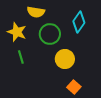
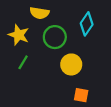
green line: (21, 57) -> (23, 62), turned 48
orange square: (74, 87) -> (81, 95), turned -32

